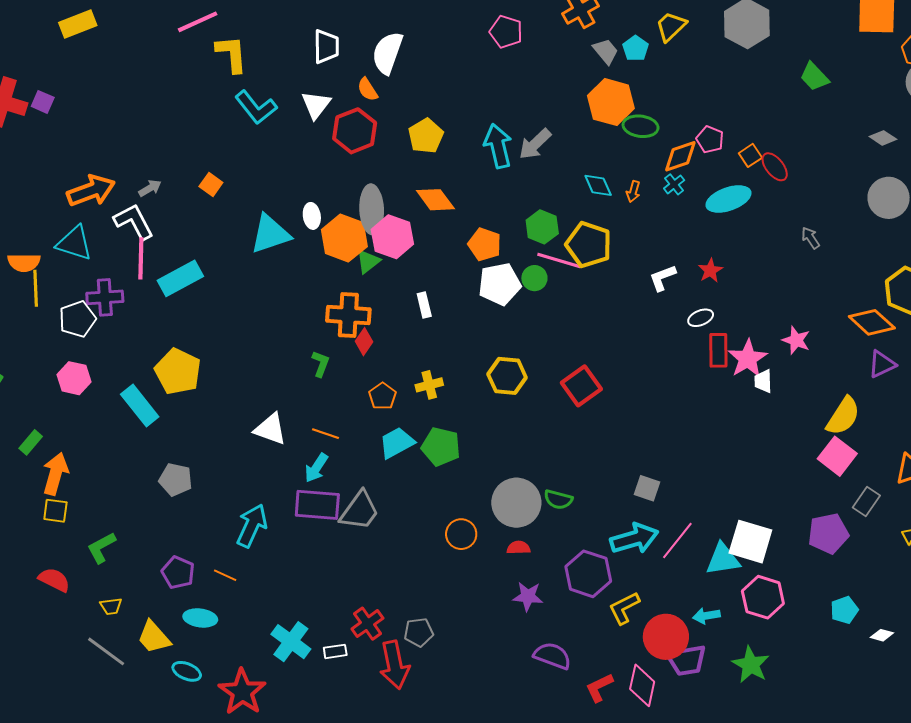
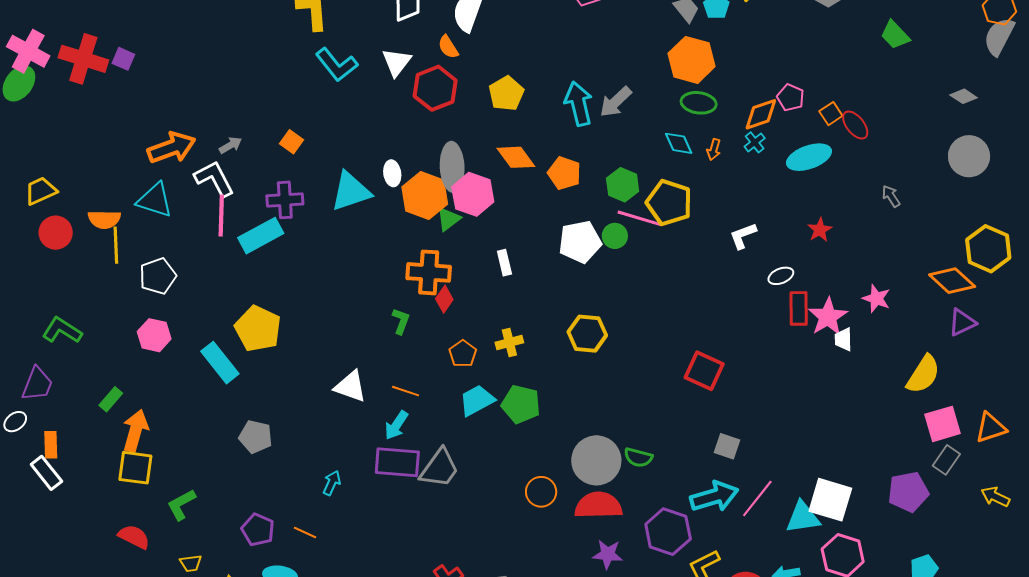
green ellipse: (641, 126) -> (699, 103), moved
orange pentagon: (485, 244) -> (564, 173), moved
red star: (710, 270) -> (820, 230), moved
purple cross: (105, 297) -> (285, 200), moved
red square: (581, 386) -> (704, 371), moved, turned -30
pink square: (837, 456) -> (943, 424), moved, turned 36
yellow square: (55, 511) -> (135, 468), size x1.4
cyan arrow: (252, 526) -> (332, 483), size x0.6
red semicircle: (519, 548) -> (598, 505), size x2.0

